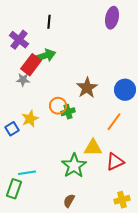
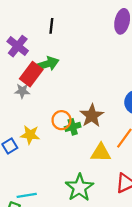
brown star: (87, 88) -> (92, 116), moved
yellow star: (30, 119) -> (30, 135), turned 30
yellow triangle: (93, 148) -> (101, 153), moved

